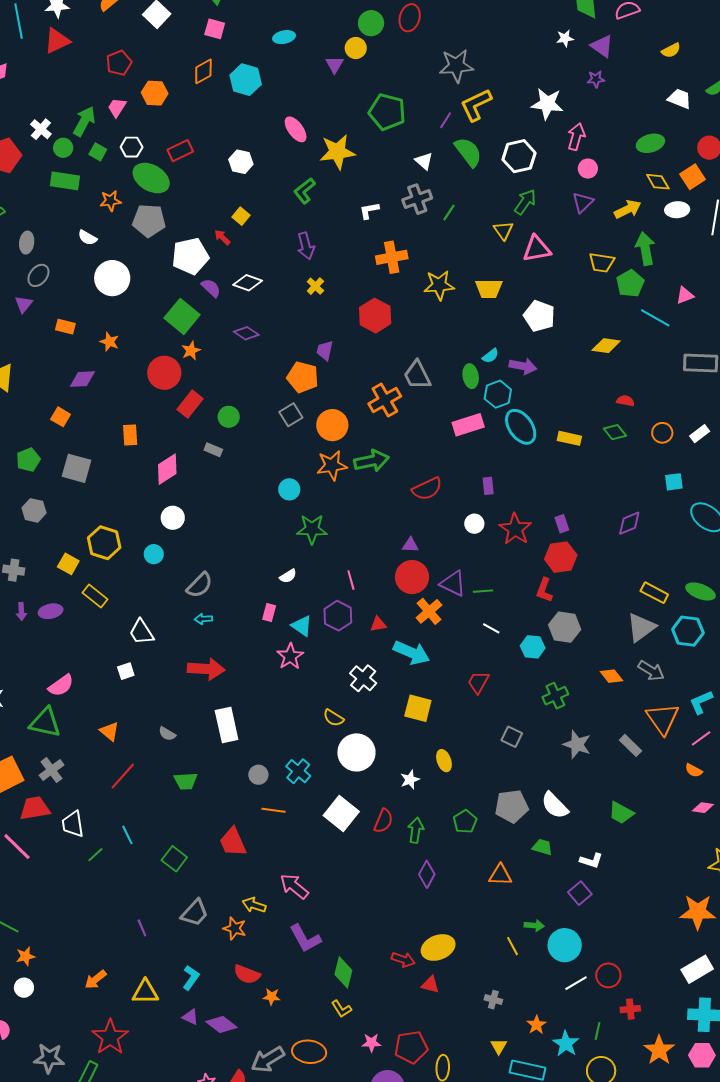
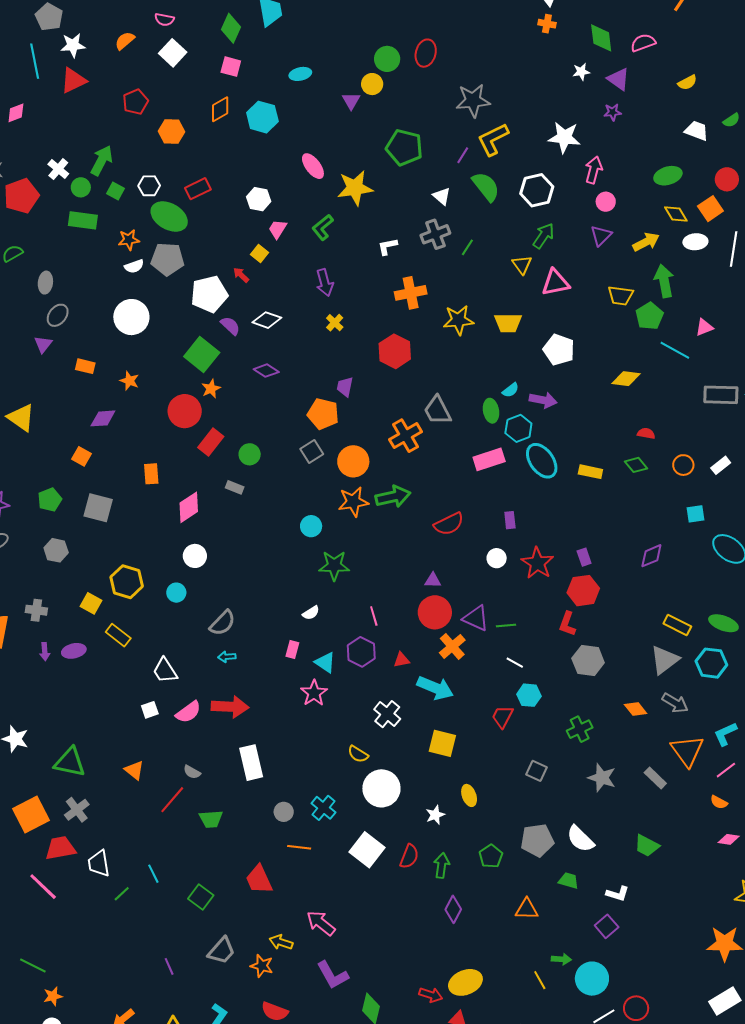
pink trapezoid: (117, 107) -> (278, 229), moved
white semicircle: (87, 238) -> (134, 266), moved, turned -48
cyan hexagon: (533, 647) -> (529, 695), moved
pink semicircle: (61, 685) -> (188, 712), moved
red line: (123, 776) -> (172, 800), moved

